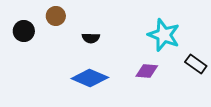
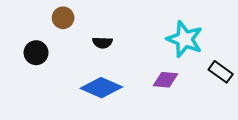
black circle: (24, 31) -> (36, 53), moved

